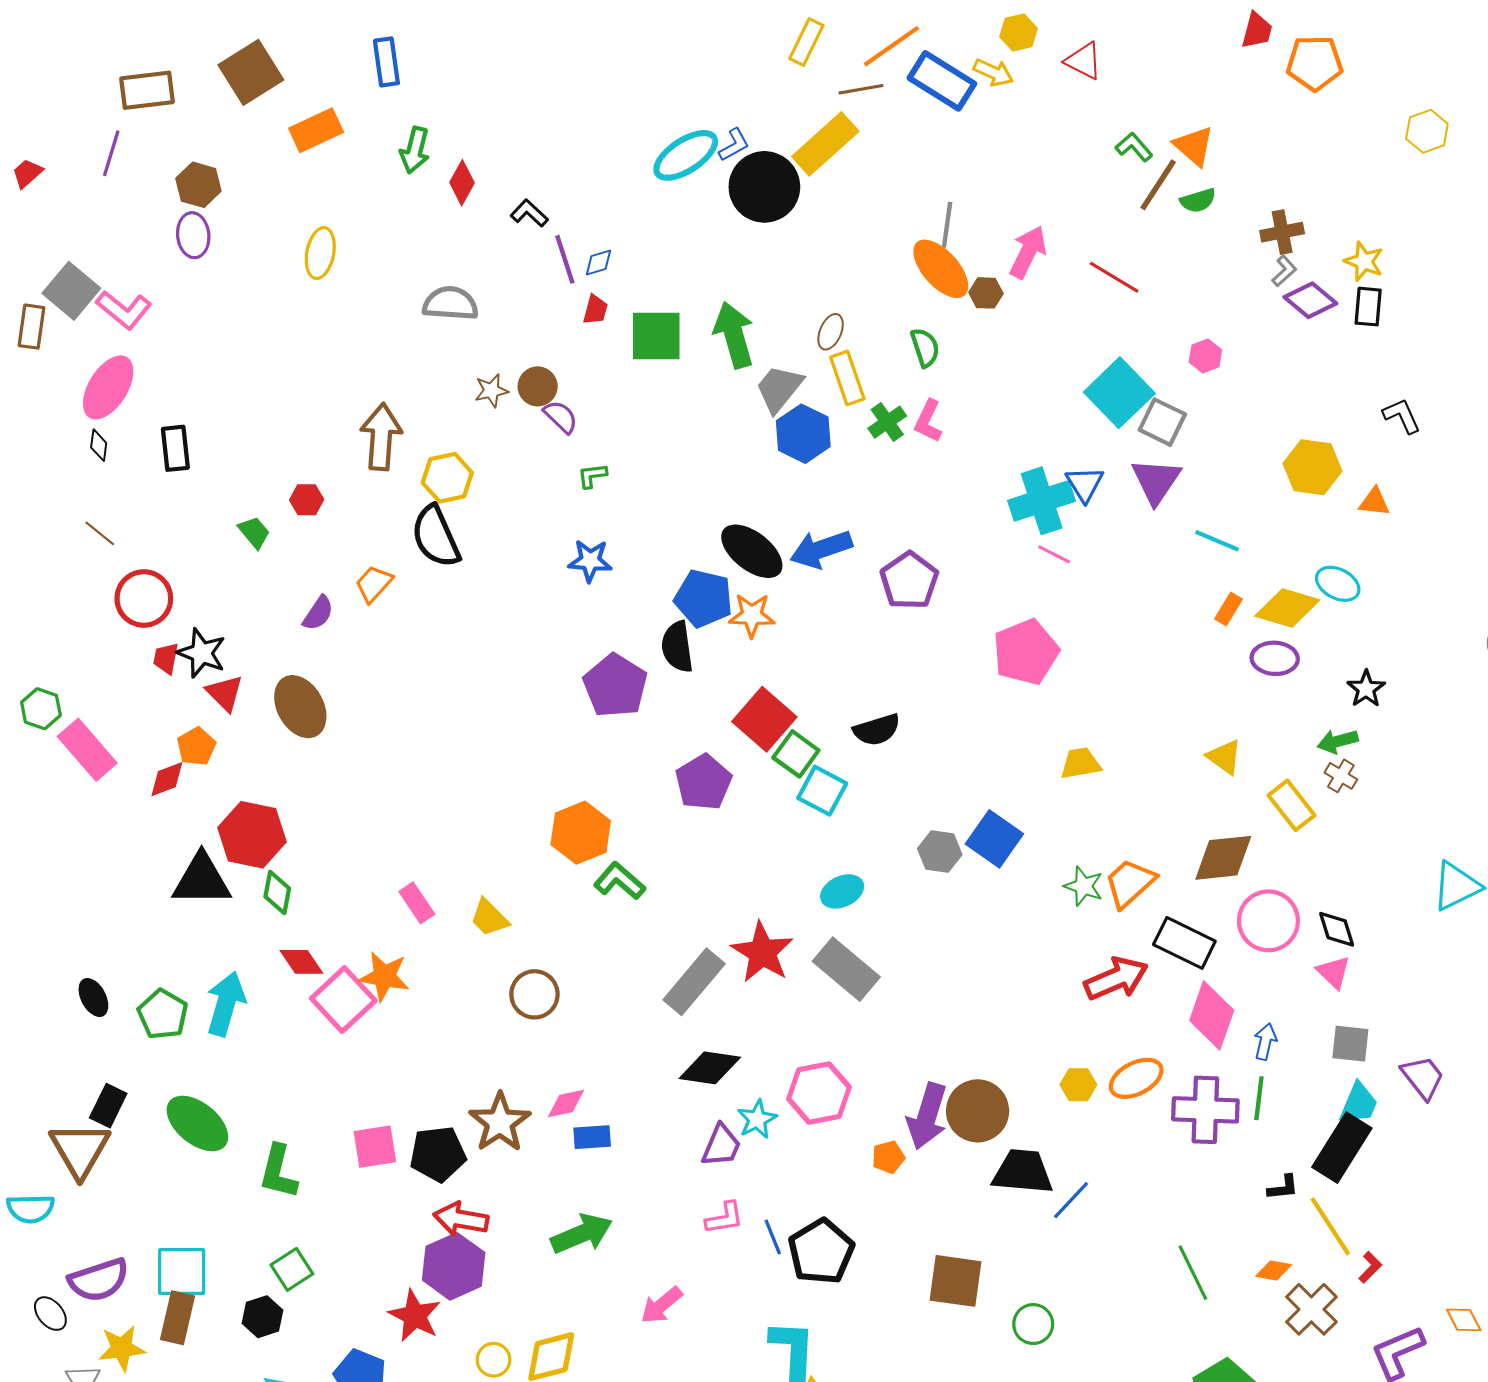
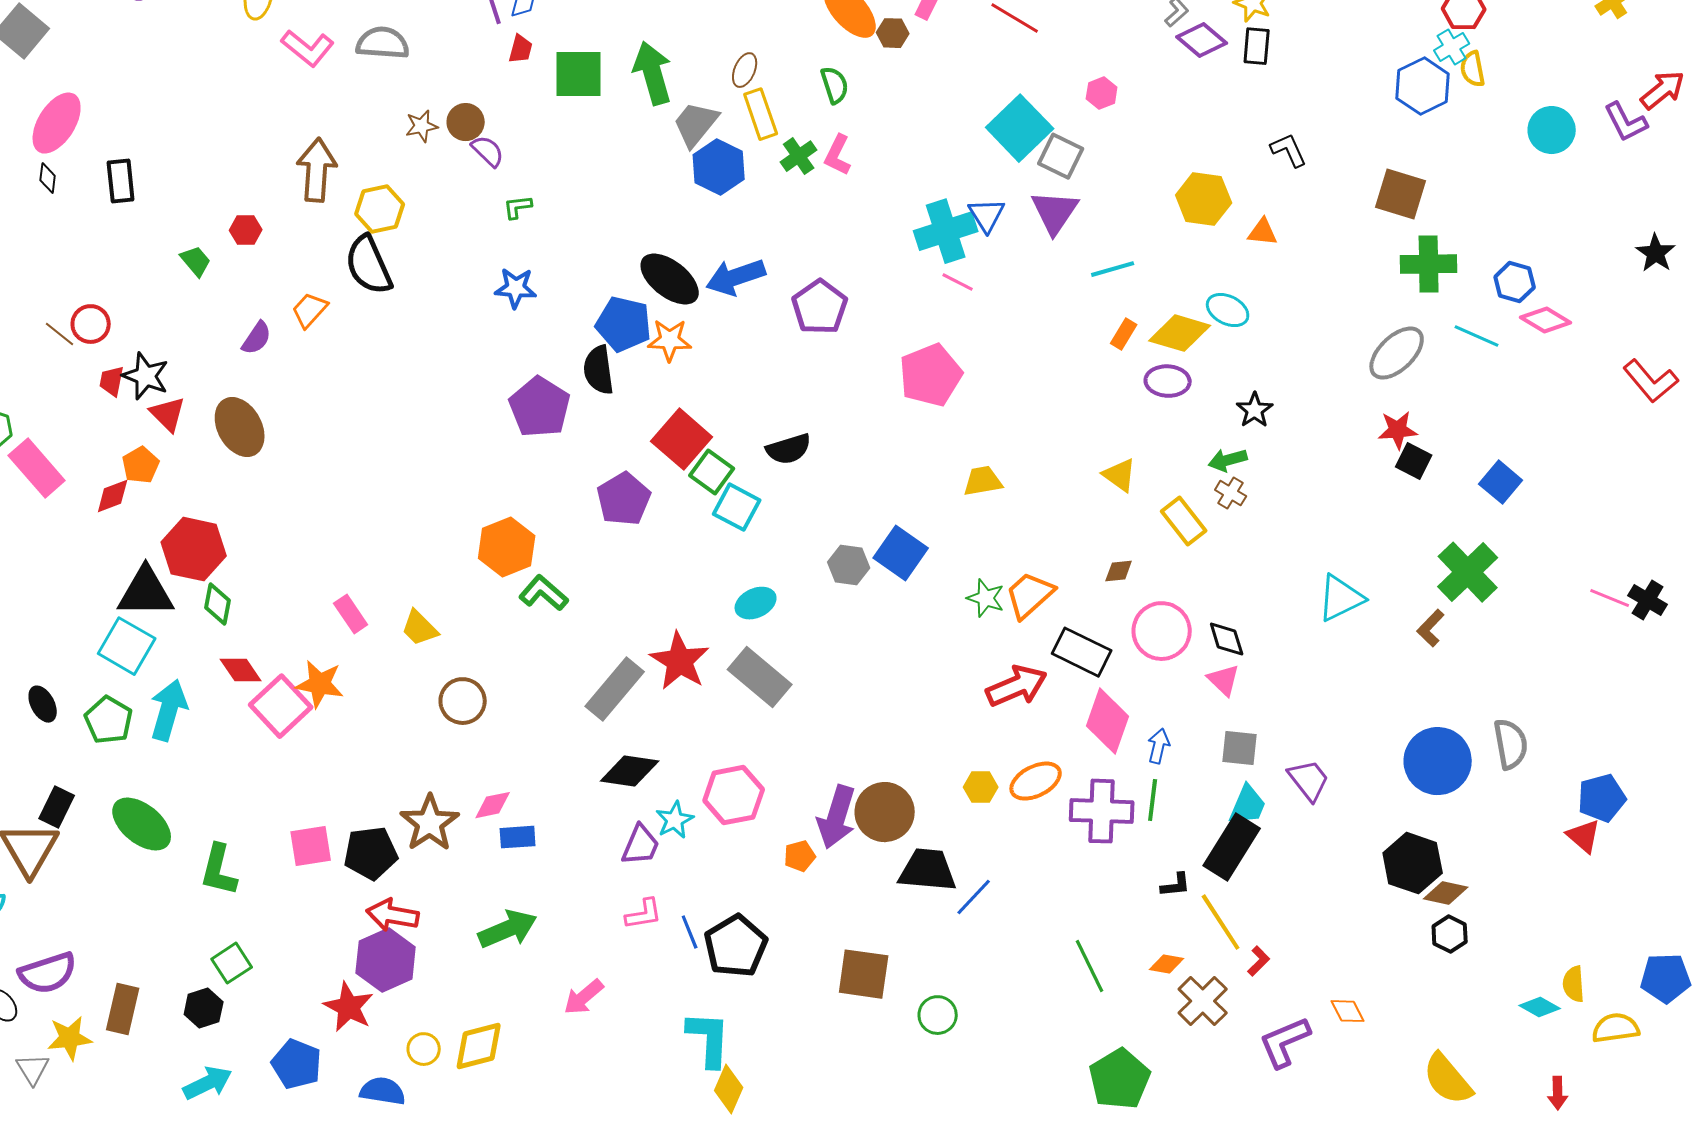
pink L-shape: (124, 310) -> (308, 48), moved
brown line: (100, 533) -> (60, 334), moved
cyan line: (1217, 541) -> (1113, 269), turned -39
red circle: (144, 598) -> (91, 324), size x0.7
brown diamond: (1223, 858) -> (1119, 571), size x0.5
cyan square: (182, 1272) -> (127, 646), moved, turned 30

